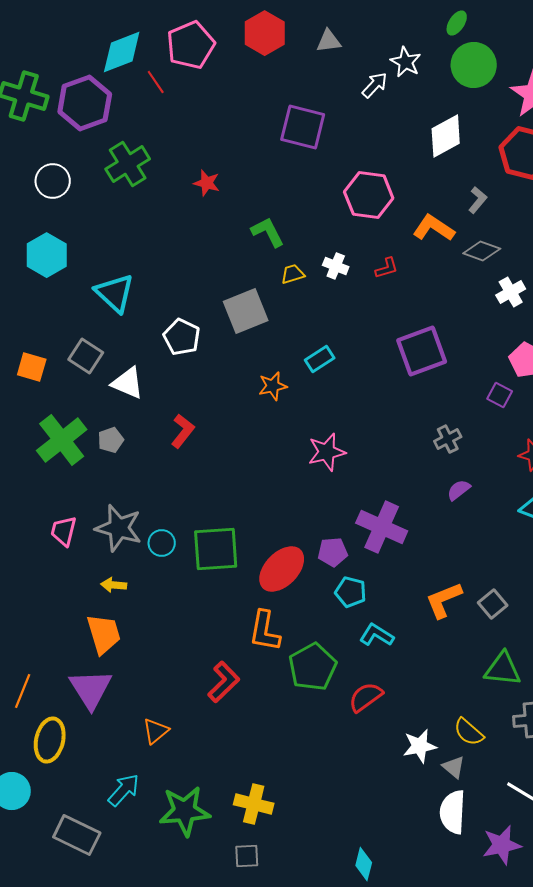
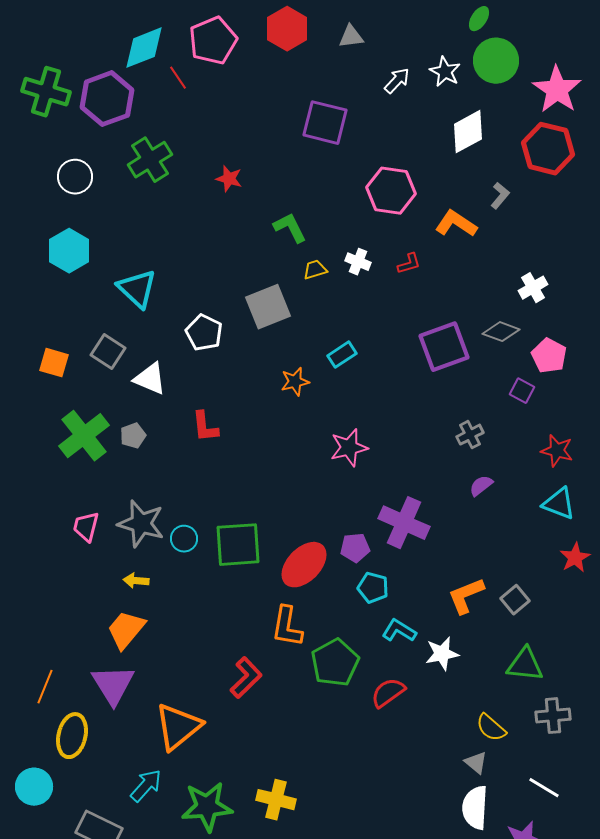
white star: (406, 62) -> (445, 72), moved
gray diamond: (482, 251) -> (501, 332), moved
red L-shape: (183, 431) -> (205, 427), turned 136
orange trapezoid: (104, 634) -> (126, 630), turned -123
orange triangle: (156, 731) -> (178, 727), size x1.8
white star: (420, 746) -> (442, 654), moved

